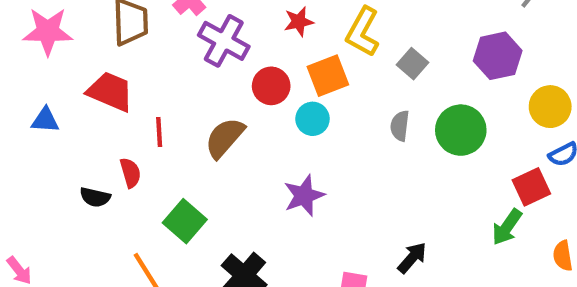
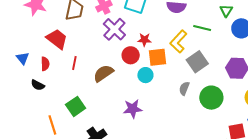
red star: (299, 22) -> (144, 40), moved
gray square: (412, 64) -> (197, 62), size x1.5
blue triangle: (45, 120) -> (23, 58), moved, turned 32
red semicircle: (130, 173) -> (45, 64), moved

